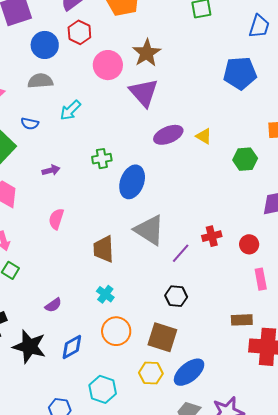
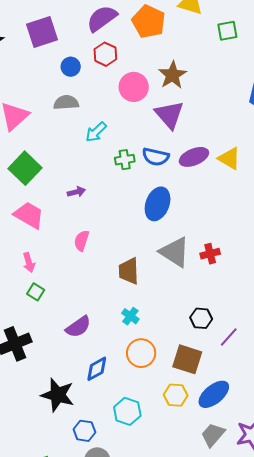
blue circle: (45, 45) -> (71, 67), size x0.7
blue semicircle: (30, 124) -> (156, 157), moved, size x1.5
yellow triangle: (204, 136) -> (229, 158), size x1.4
green cross: (102, 159) -> (125, 160), moved
red cross: (212, 236) -> (210, 254), moved
purple line: (181, 253) -> (229, 337), moved
purple semicircle: (53, 305) -> (78, 327), size x1.5
black star: (29, 346) -> (58, 395), moved

